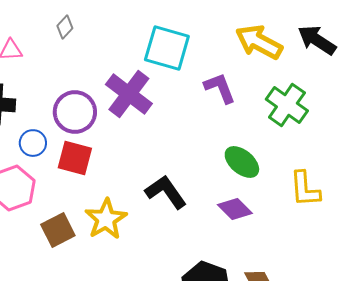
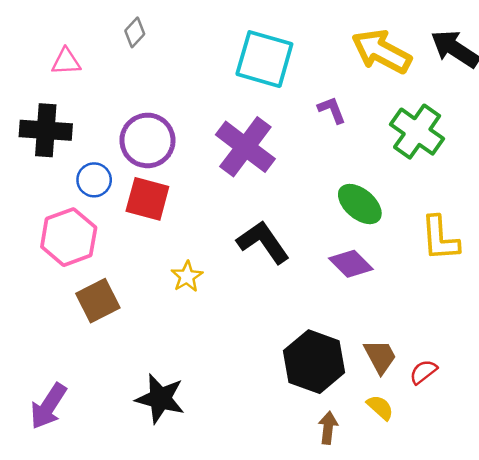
purple L-shape: (220, 88) -> (332, 110), size x0.7
purple cross: (129, 94) -> (245, 147), moved
yellow star: (106, 219) -> (187, 276), size x0.6
brown square: (58, 230) -> (98, 301), moved

